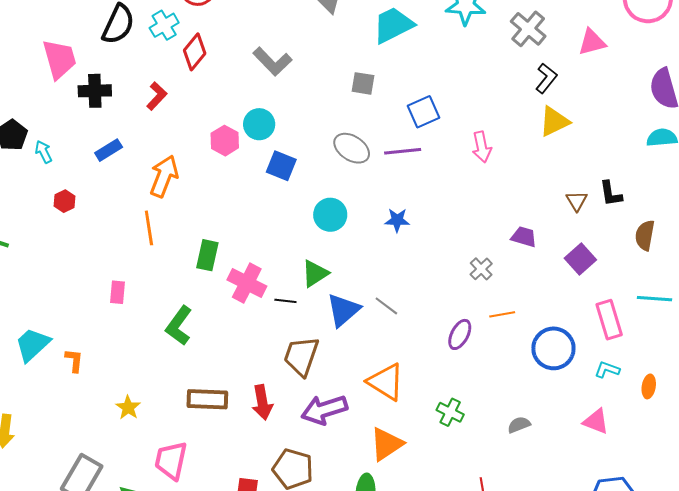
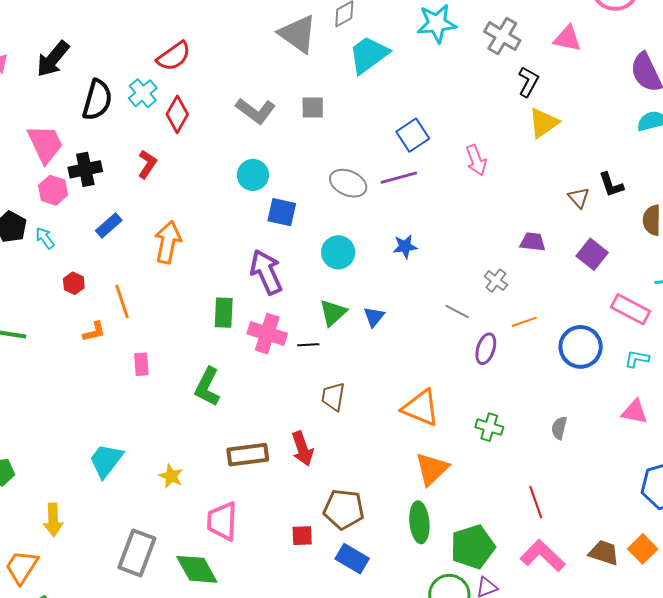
pink triangle: (592, 42) -> (567, 39), turned 36
gray square: (363, 83) -> (313, 107), moved
pink hexagon: (225, 141) -> (53, 190), moved
orange line: (149, 228) -> (122, 301), moved
gray line: (386, 306) -> (457, 312), moved
blue triangle: (343, 310) -> (374, 317), moved, size x0.6
pink rectangle: (609, 320) -> (631, 309), turned -36
cyan trapezoid: (32, 345) -> (106, 460), moved
brown trapezoid: (301, 356) -> (333, 397), size x0.7
orange L-shape: (74, 360) -> (94, 332), moved, turned 80
purple arrow: (324, 410) -> (266, 272), moved, turned 93
gray semicircle: (519, 425) -> (559, 428), turned -45

